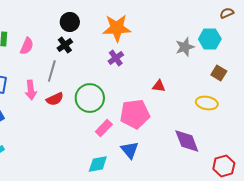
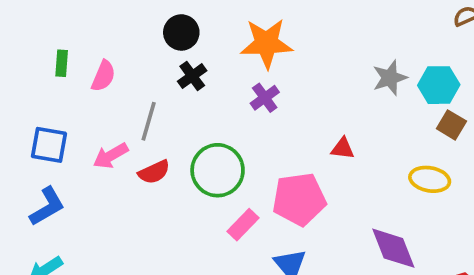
cyan hexagon: (210, 39) -> (439, 85), moved
black cross: (65, 45) -> (192, 76), moved
pink arrow: (31, 90) -> (111, 156), turned 66

